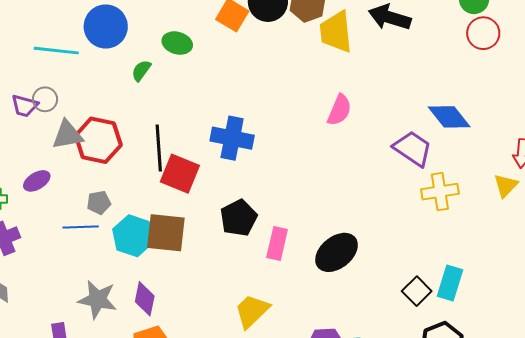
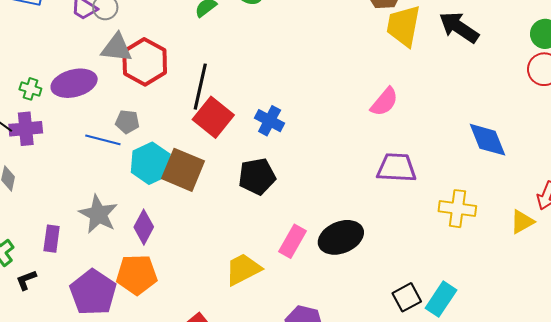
blue cross: (232, 138) -> (270, 121), moved, size x0.7
purple trapezoid: (413, 149) -> (396, 168), moved, turned -48
purple ellipse: (37, 181) -> (74, 83), size x1.6
pink rectangle: (277, 243) -> (293, 241), moved

